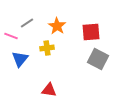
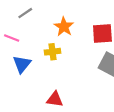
gray line: (27, 23) -> (25, 13), moved

